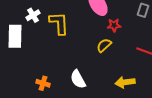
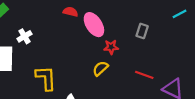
yellow L-shape: (59, 23) -> (46, 78), moved

